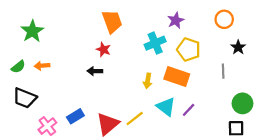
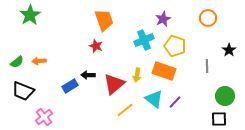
green star: (32, 31) -> (30, 15), moved
black star: (238, 47) -> (229, 50), moved
black arrow: (95, 71) -> (88, 75), moved
blue rectangle: (75, 116) -> (70, 86), moved
red triangle: (108, 124) -> (114, 84), moved

